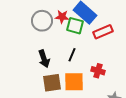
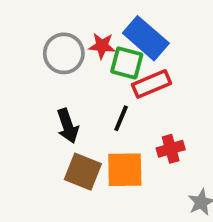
red rectangle: (103, 32) -> (152, 84), moved
red cross: (98, 71) -> (171, 149), turned -32
brown square: (52, 83) -> (83, 172), turned 30

